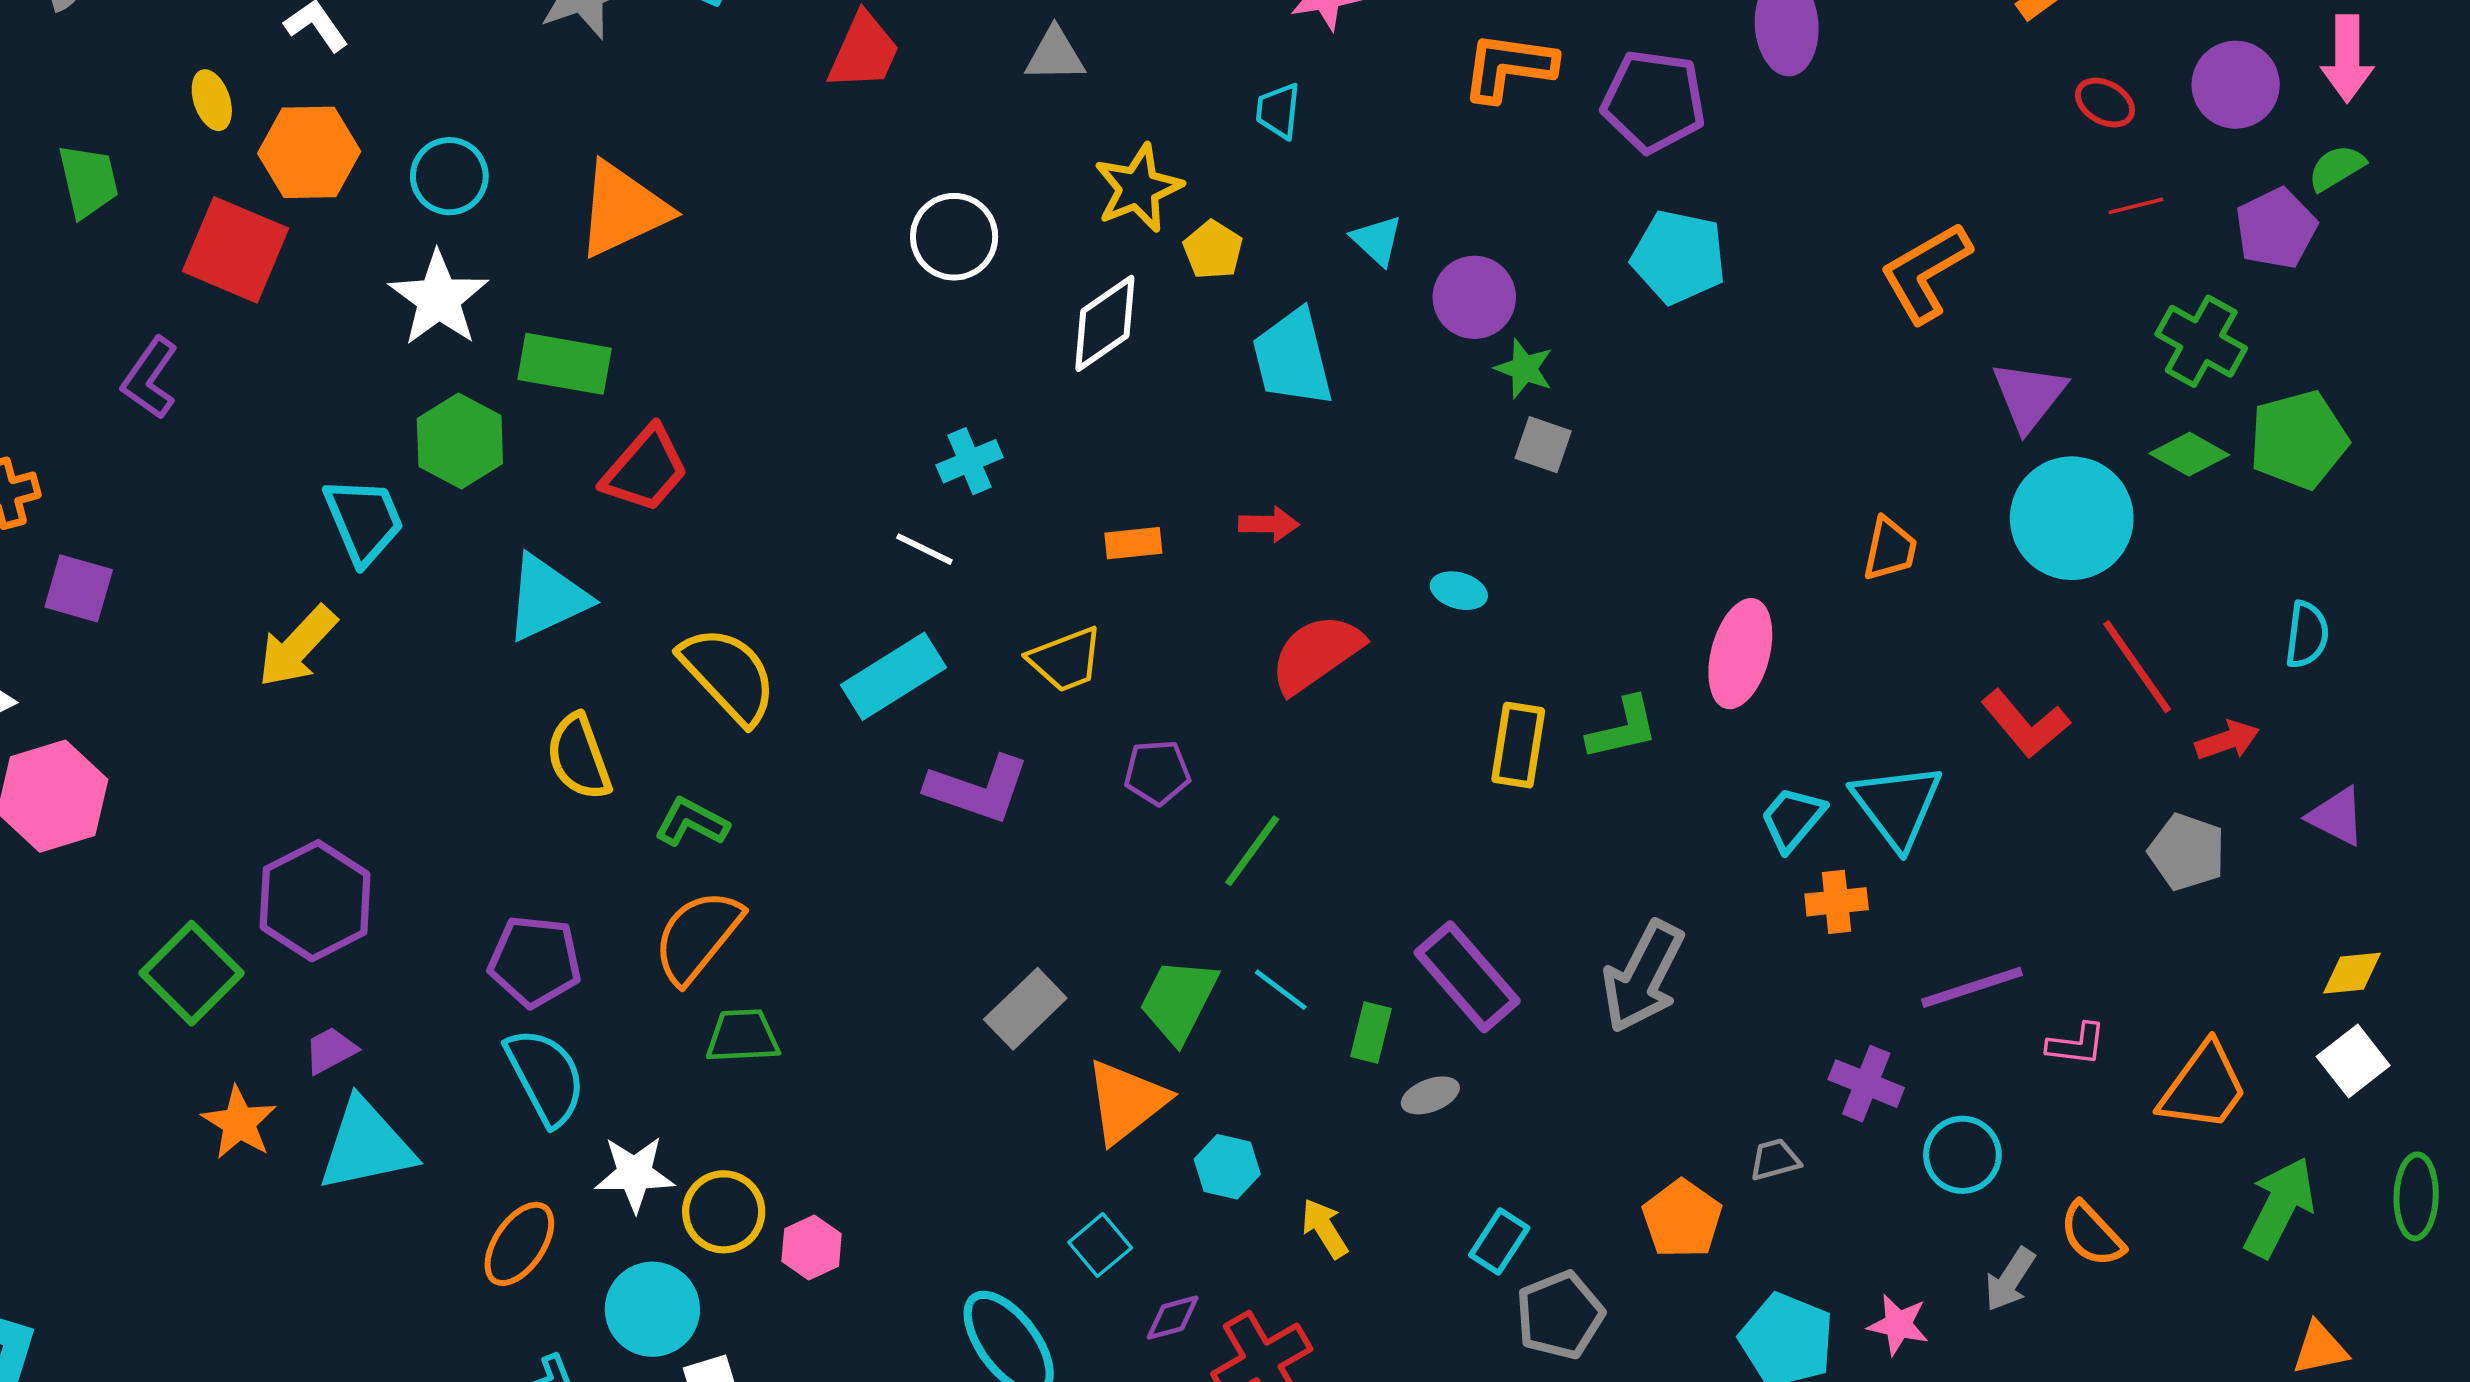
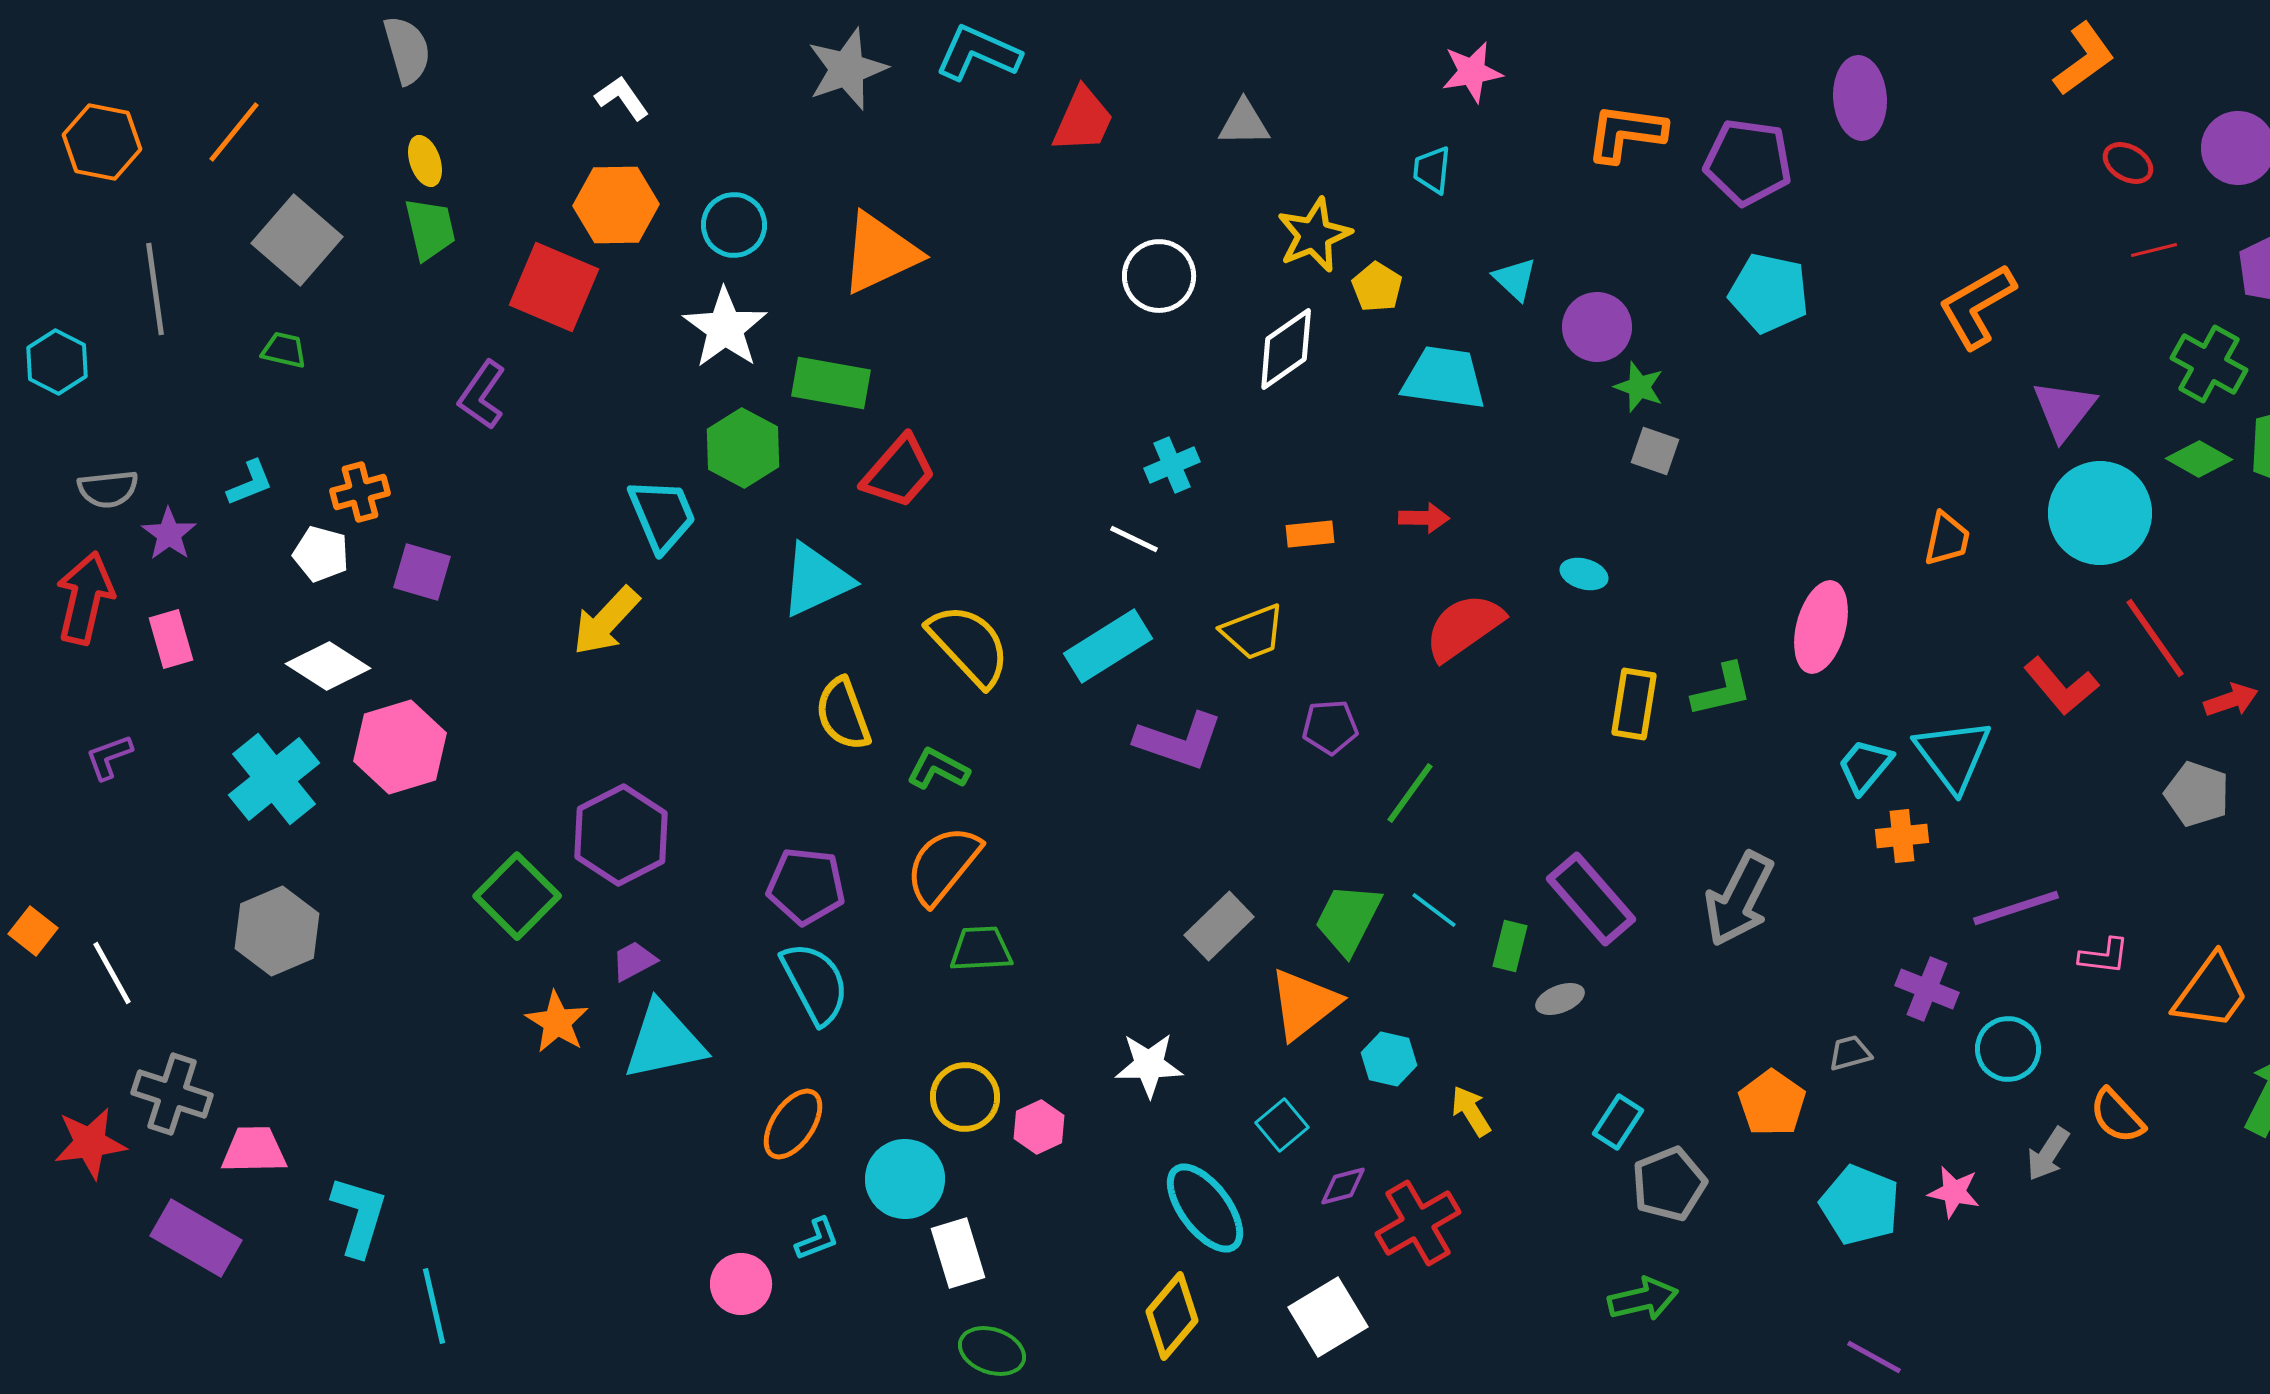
yellow ellipse: (212, 100) -> (425, 161), moved
cyan trapezoid: (1293, 358) -> (1444, 378), turned 112
white star: (635, 1174) -> (1149, 1065), moved

